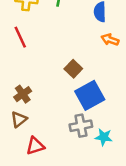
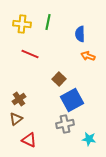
red line: (20, 37) -> (30, 54), moved, turned -42
cyan star: (104, 137) -> (89, 139), moved
red triangle: (35, 146) -> (29, 140), turned 42

